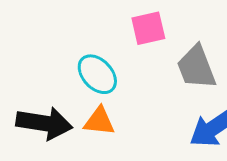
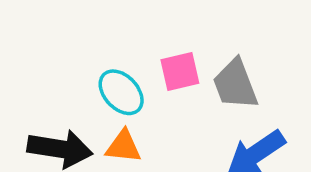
pink square: (148, 28) -> (180, 72), moved

